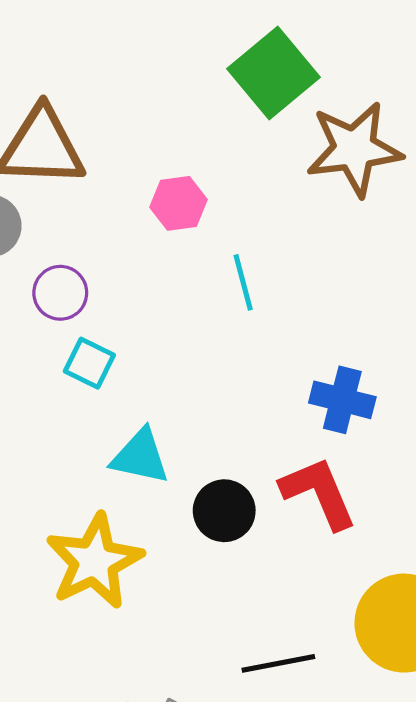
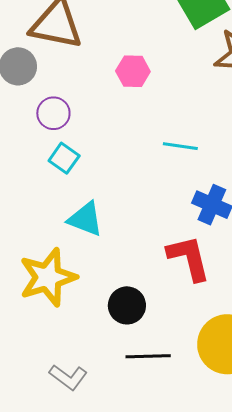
cyan line: (243, 282) -> (180, 146), moved, turned -76
black circle: (224, 511) -> (127, 305), moved

